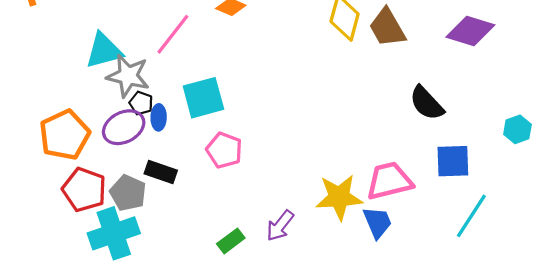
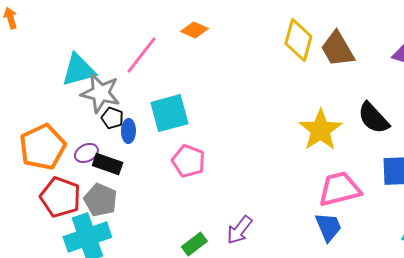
purple ellipse: (124, 127) -> (86, 153), moved, size x0.6
black rectangle: (161, 172) -> (107, 164), moved
yellow star: (339, 197) -> (320, 130), moved, turned -30

